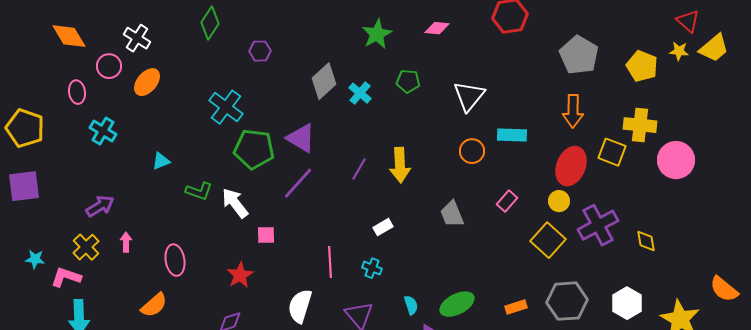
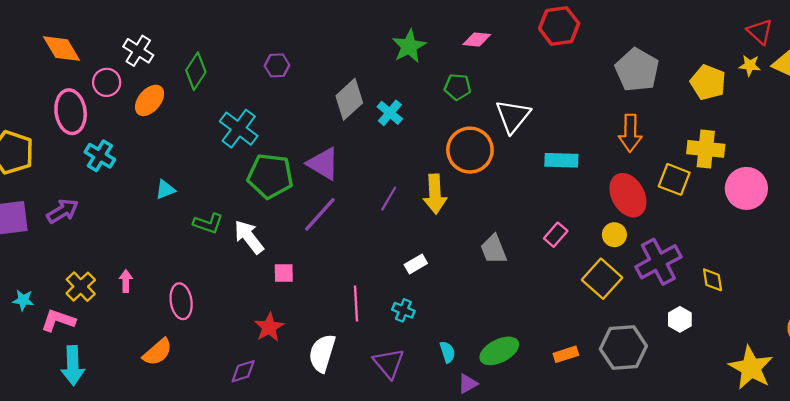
green diamond: (210, 23) -> (196, 71), moved
green pentagon: (408, 81) -> (458, 87), moved
pink ellipse: (77, 92) -> (71, 112), size x1.6
orange circle: (472, 151) -> (470, 150), moved, size x1.6
red ellipse: (571, 166) -> (628, 195), turned -51
purple arrow: (100, 206) -> (63, 211), moved
red star: (240, 275) -> (269, 327), moved
white hexagon: (627, 303) -> (680, 319), moved, size x0.7

